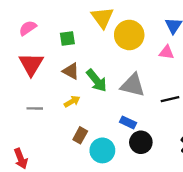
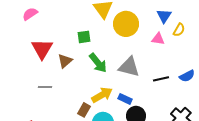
pink semicircle: (28, 28) -> (30, 14), moved
green square: (67, 38) -> (84, 37), moved
brown triangle: (71, 71) -> (65, 61), moved, turned 49
yellow arrow: (72, 101) -> (102, 95), moved, size x1.5

